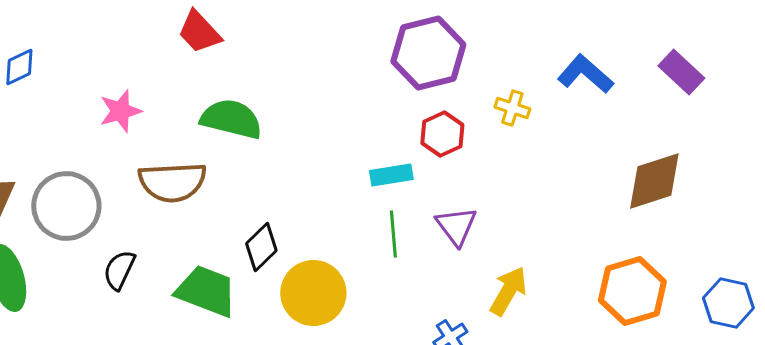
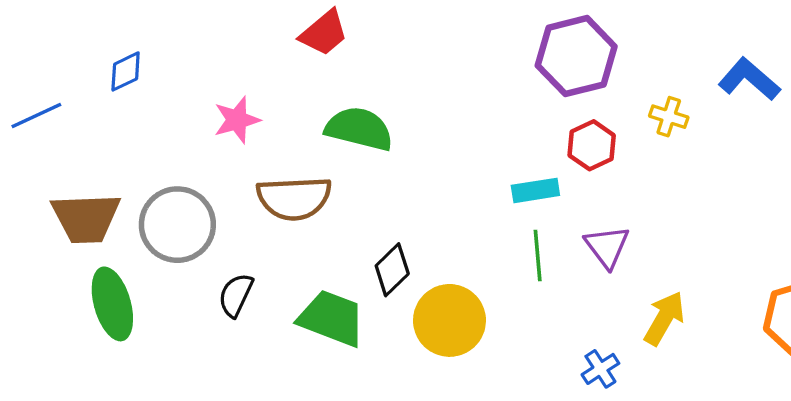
red trapezoid: (199, 32) -> (324, 33), turned -87

